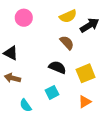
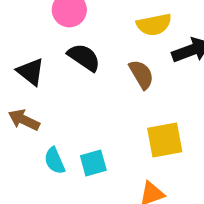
black semicircle: (57, 67) -> (84, 57), moved
cyan semicircle: (26, 105) -> (55, 161), moved

